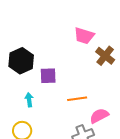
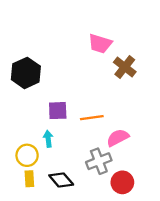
purple square: (48, 76) -> (58, 111), moved
cyan arrow: (29, 100) -> (48, 139), moved

